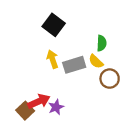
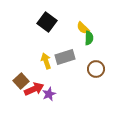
yellow arrow: (53, 59) -> (46, 61), moved
yellow semicircle: (96, 61) -> (83, 28), moved
brown square: (25, 111) -> (21, 81), moved

